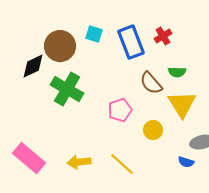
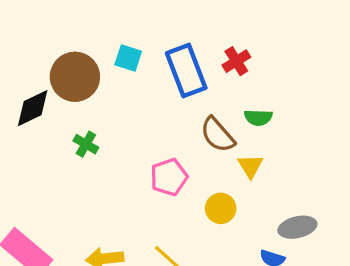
green cross: (67, 89) -> (86, 144), size x0.5
yellow triangle: (182, 104) -> (250, 166), moved, size x0.6

